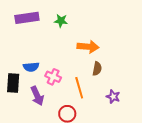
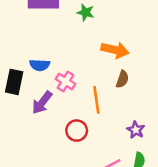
purple arrow: (37, 96) -> (42, 103), turned 54
purple star: (113, 97) -> (136, 130), moved

